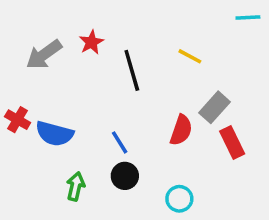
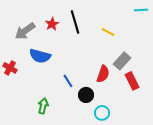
black line: (132, 70) -> (75, 22), moved
blue semicircle: (54, 134) -> (40, 56), moved
black circle: (125, 176) -> (86, 95), moved

